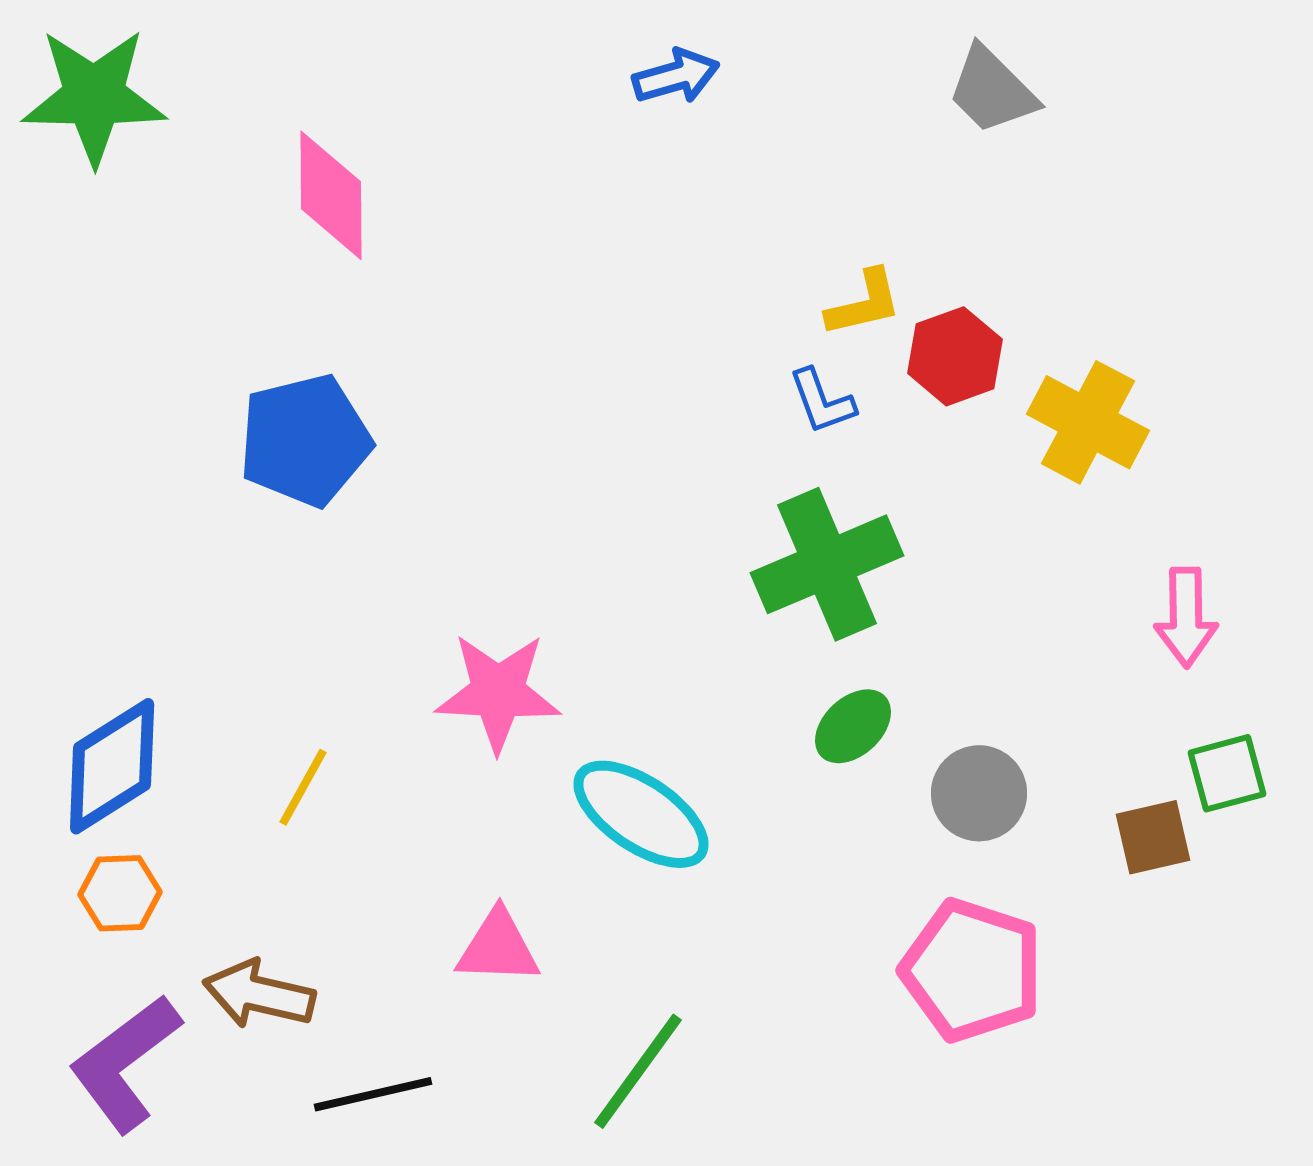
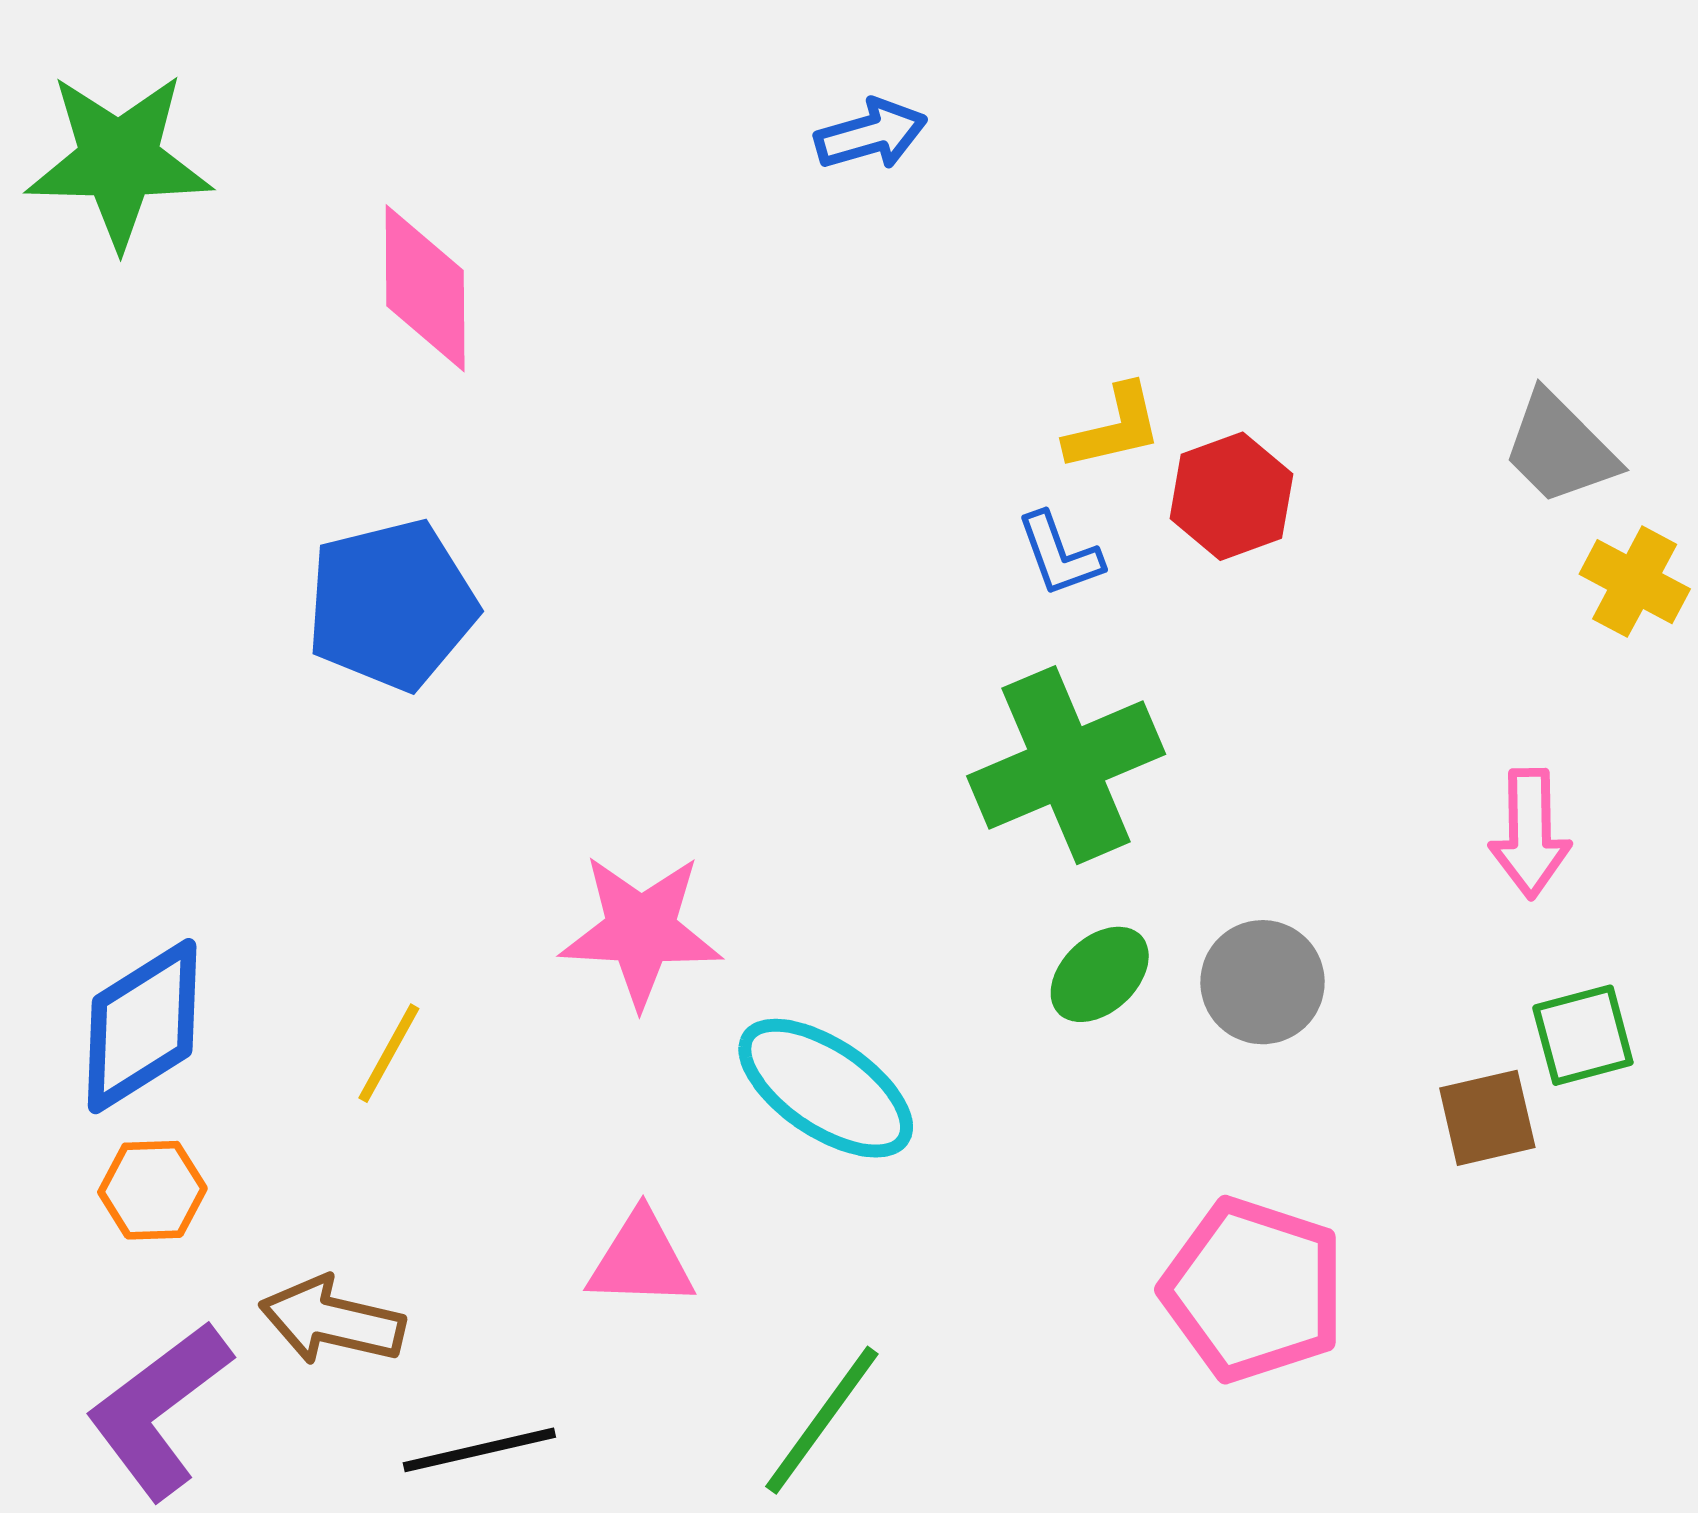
gray trapezoid: (992, 90) -> (1560, 448), moved
yellow cross: (1088, 422) -> (1635, 582), moved, size x0.7
gray circle: (979, 793) -> (1262, 982), moved

